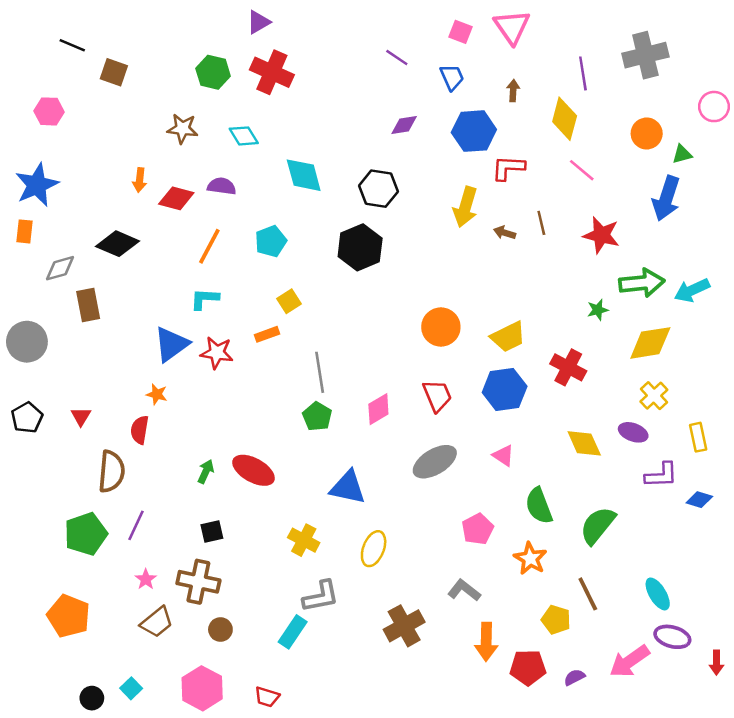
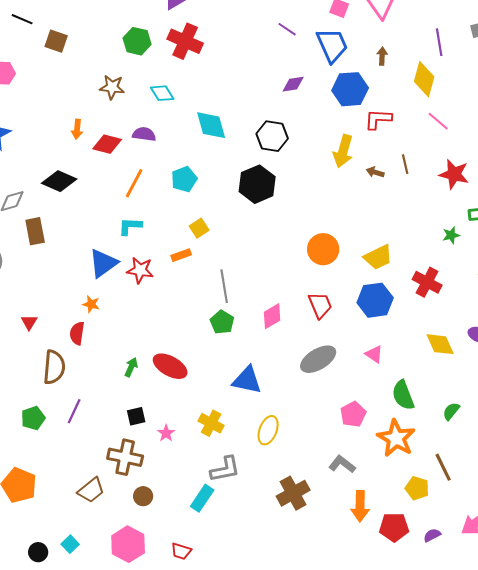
blue trapezoid: (452, 77) -> (332, 45), size x1.6
green semicircle: (598, 525) -> (451, 411), size x0.6
green pentagon: (86, 534) -> (33, 418), size x0.7
orange star: (530, 558) -> (396, 438), size x1.4
pink star: (146, 579) -> (166, 433), moved

